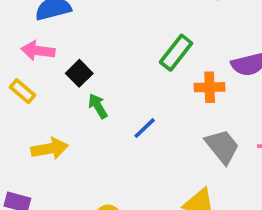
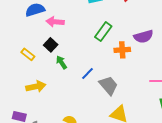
pink arrow: (38, 51) -> (55, 22), moved
yellow rectangle: (22, 91) -> (28, 54), moved
gray trapezoid: (222, 146) -> (109, 85), moved

